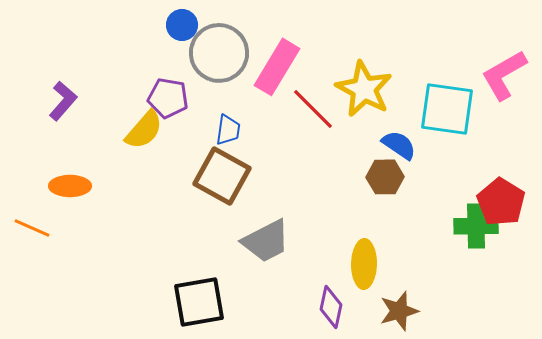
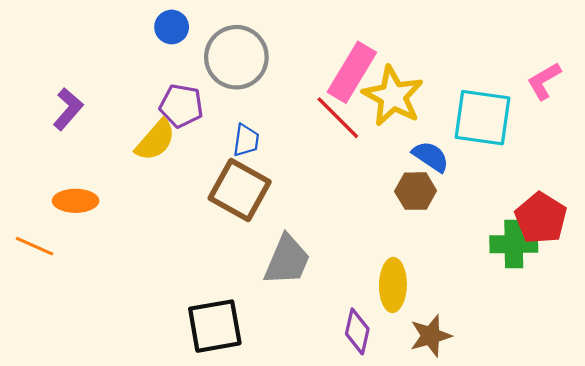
blue circle: (182, 25) -> (172, 27), moved
pink rectangle: (277, 67) -> (352, 72), moved
pink L-shape: (504, 75) -> (544, 81), size x0.7
gray trapezoid: (266, 241) -> (287, 260), turned -40

